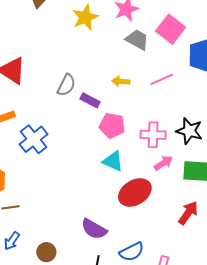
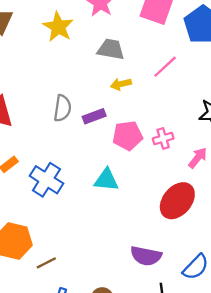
gray trapezoid: (137, 40) -> (111, 49), moved
purple rectangle: (90, 100) -> (94, 116), turned -30
pink cross: (153, 135) -> (163, 138), moved, size x0.7
cyan triangle: (113, 161) -> (106, 180), moved

